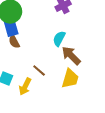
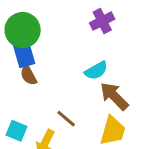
cyan semicircle: (59, 39) -> (96, 71), turned -147

